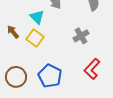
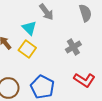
red L-shape: (92, 69) -> (84, 80), turned -100

